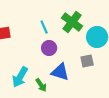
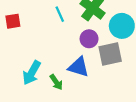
purple circle: (49, 48) -> (89, 39), moved
gray square: (87, 61) -> (110, 54), size x1.5

